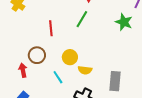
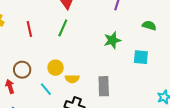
green star: (124, 22) -> (112, 40), moved, turned -30
red line: (51, 28) -> (29, 29), moved

